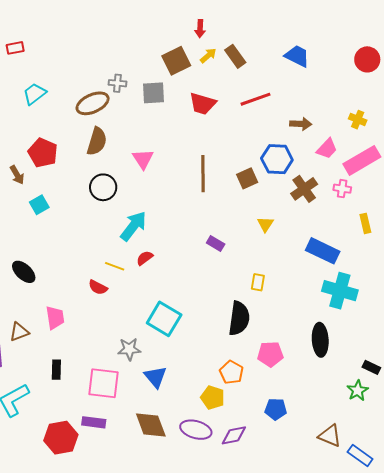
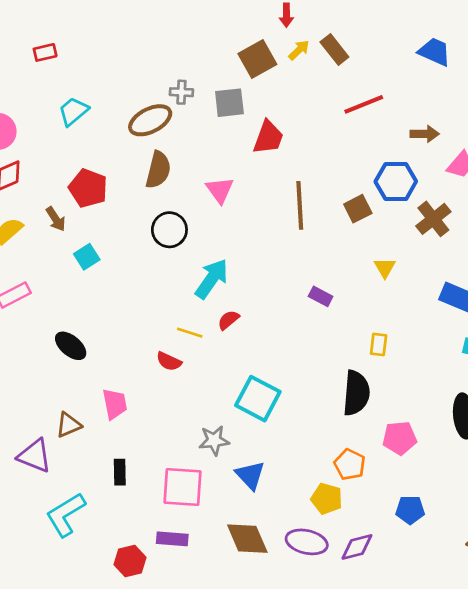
blue trapezoid: (297, 56) -> (435, 52), moved
red trapezoid: (203, 104) -> (268, 137), moved, turned -84
red hexagon: (61, 438) -> (130, 561), size x0.7

